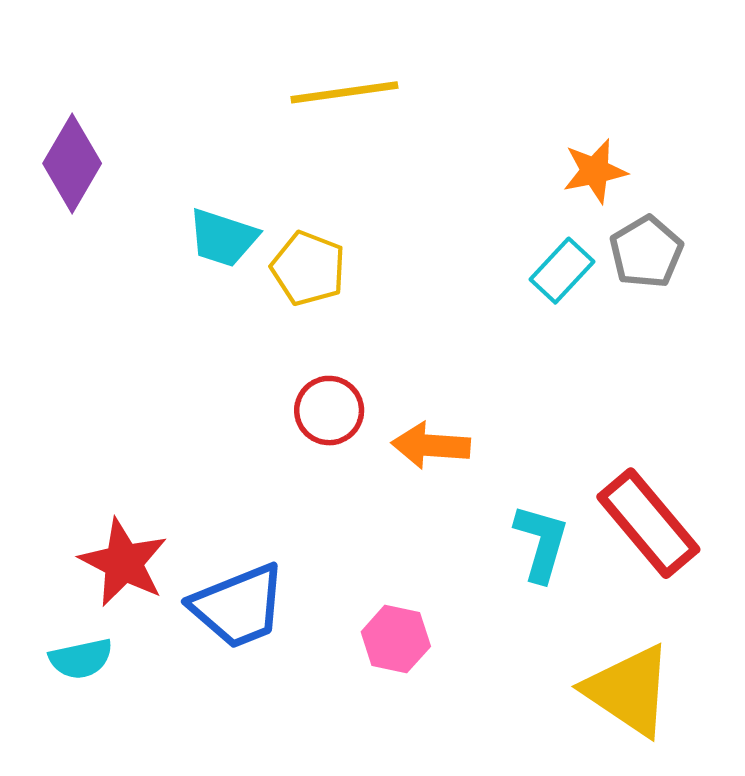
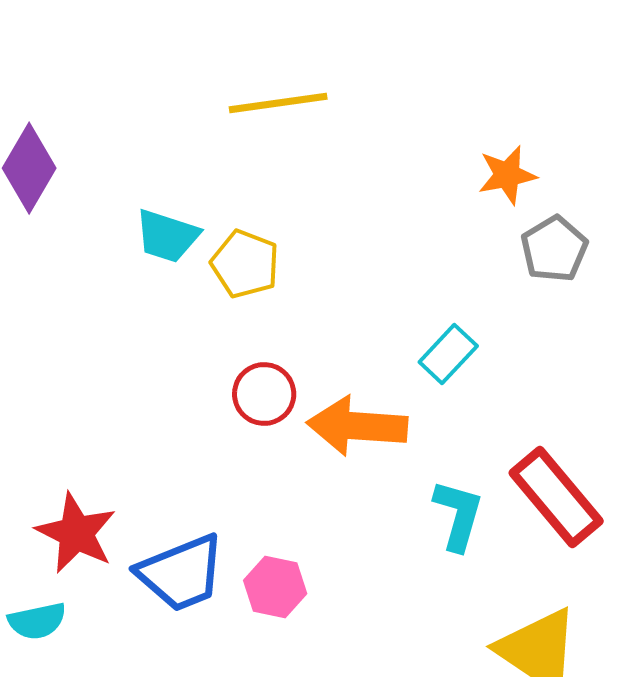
cyan rectangle: (562, 271) -> (448, 354), moved
orange arrow: (431, 445) -> (357, 426), size x1.4
pink hexagon: (396, 639) -> (275, 587), moved

